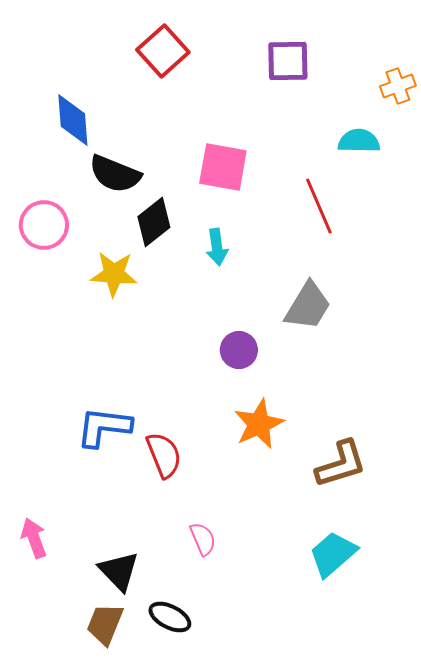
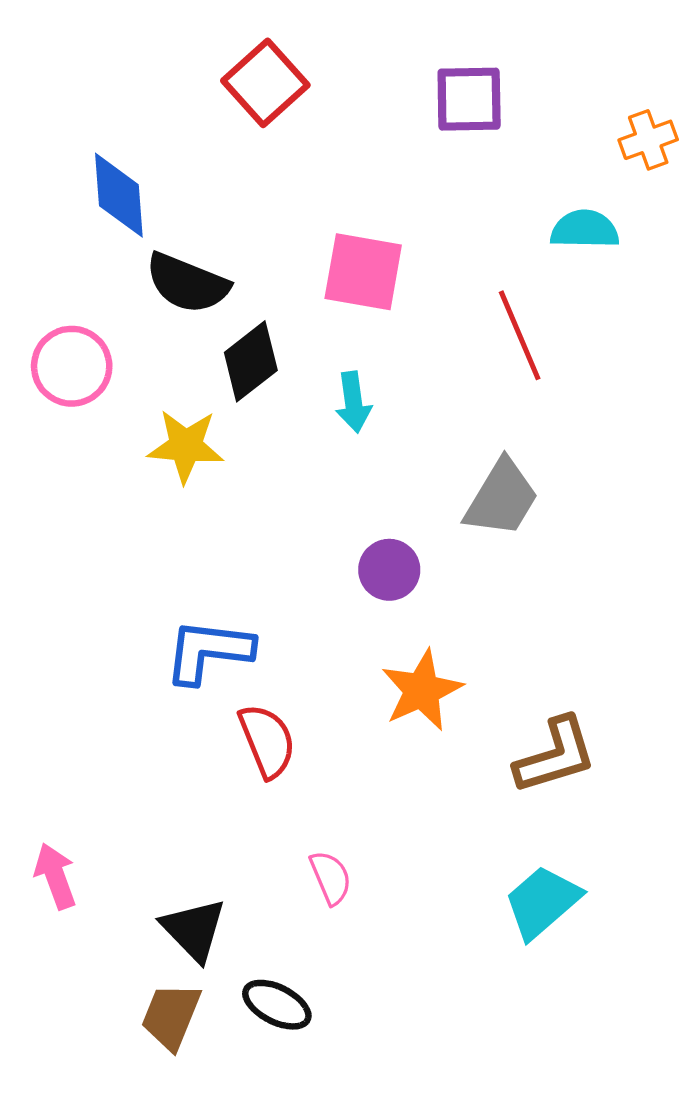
blue L-shape: (104, 427) -> (208, 651), moved

